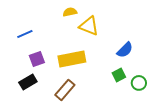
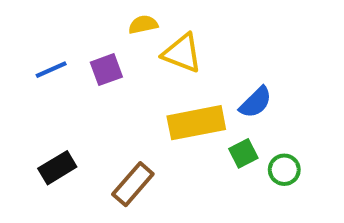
purple square: (37, 59) -> (106, 70), moved
yellow rectangle: (72, 59) -> (196, 123), moved

